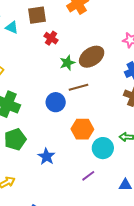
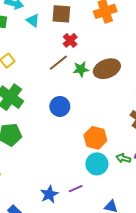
brown line: (78, 87) -> (58, 63), moved, turned -36
orange hexagon: (82, 129) -> (95, 138), moved
blue star: (46, 156) -> (49, 194), moved

